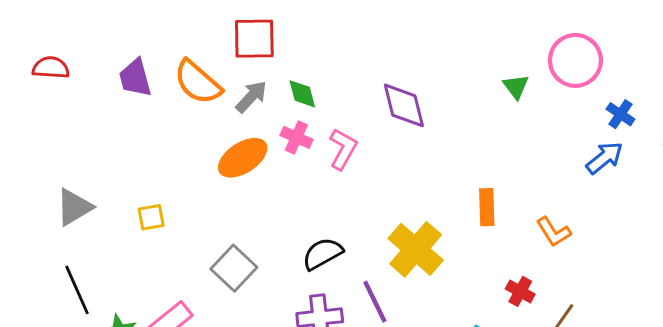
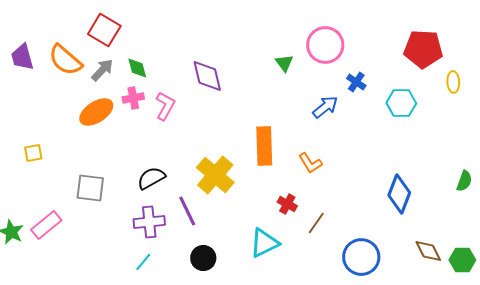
red square: (254, 39) -> (104, 30), turned 32
pink cross: (296, 137) -> (133, 98), turned -35
blue arrow: (604, 158) -> (325, 107), moved
orange rectangle: (487, 207) -> (264, 146), size x1.5
gray square: (234, 268) -> (90, 188), turned -36

